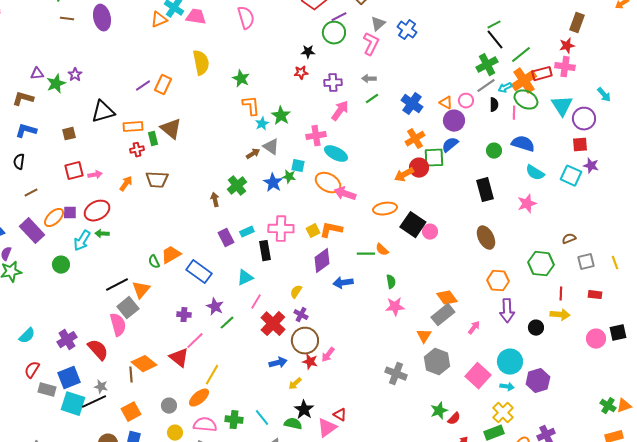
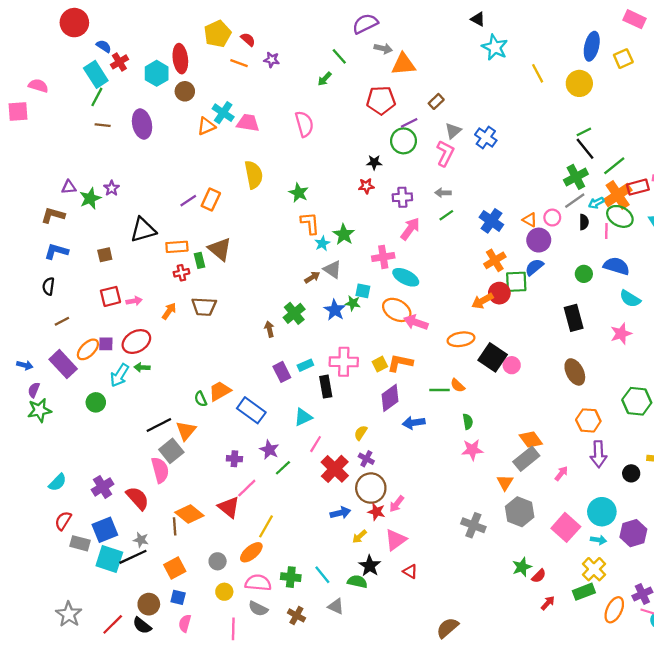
pink triangle: (327, 428) -> (396, 540), moved

